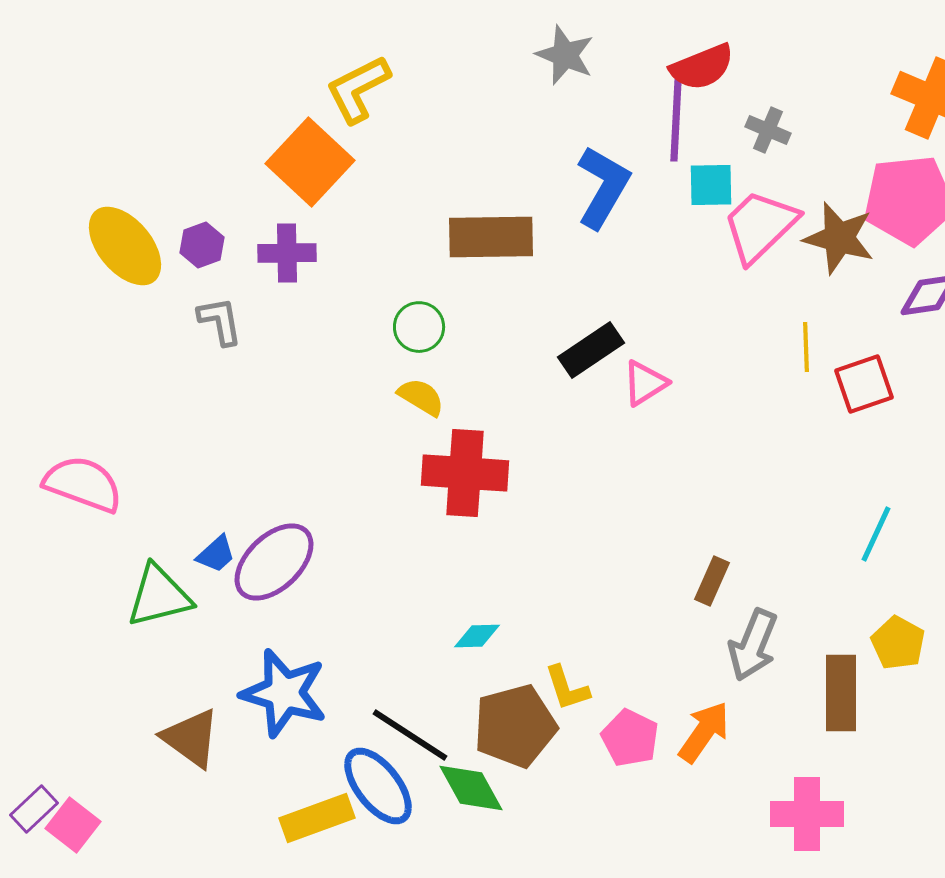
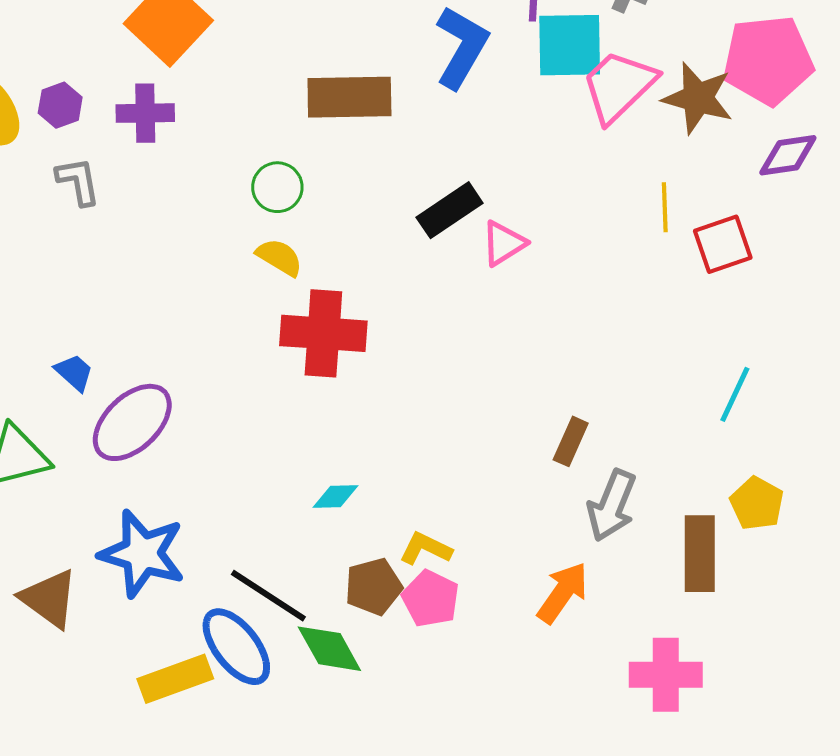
cyan square: (711, 185) -> (570, 45), size x1.5
blue trapezoid: (216, 554) -> (74, 372), moved, turned -96
yellow L-shape: (567, 688) -> (426, 549), turned 134
brown pentagon: (515, 726) -> (373, 587), size x0.7
pink pentagon: (630, 738) -> (431, 599), moved

